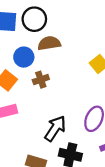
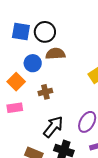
brown cross: (41, 80) -> (45, 92), moved

